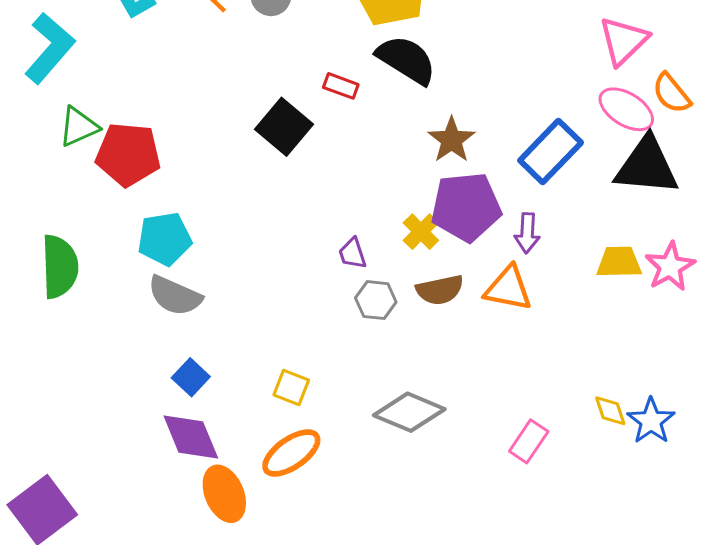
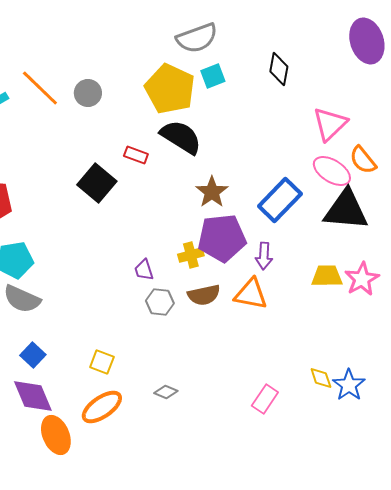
yellow cross: (421, 232) -> (191, 255), turned 30
gray diamond: (409, 412) -> (166, 392), moved, size x0.5

